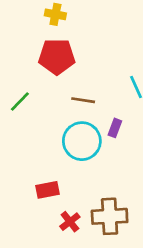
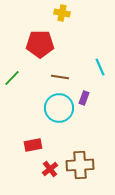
yellow cross: (55, 14) -> (62, 13), moved

